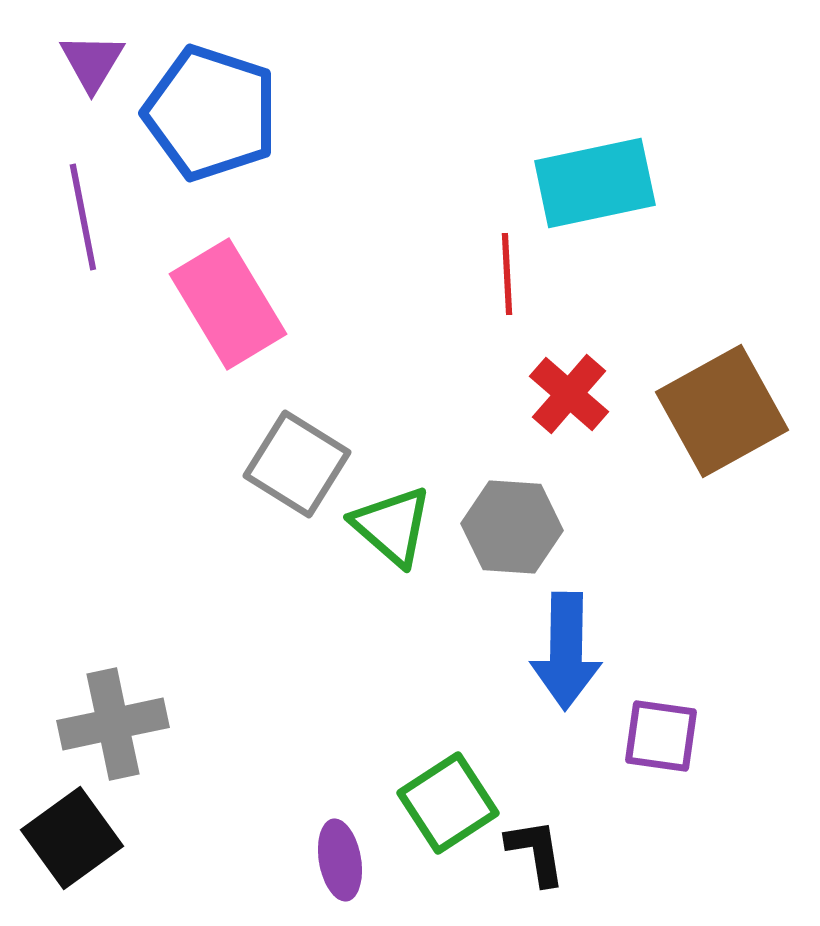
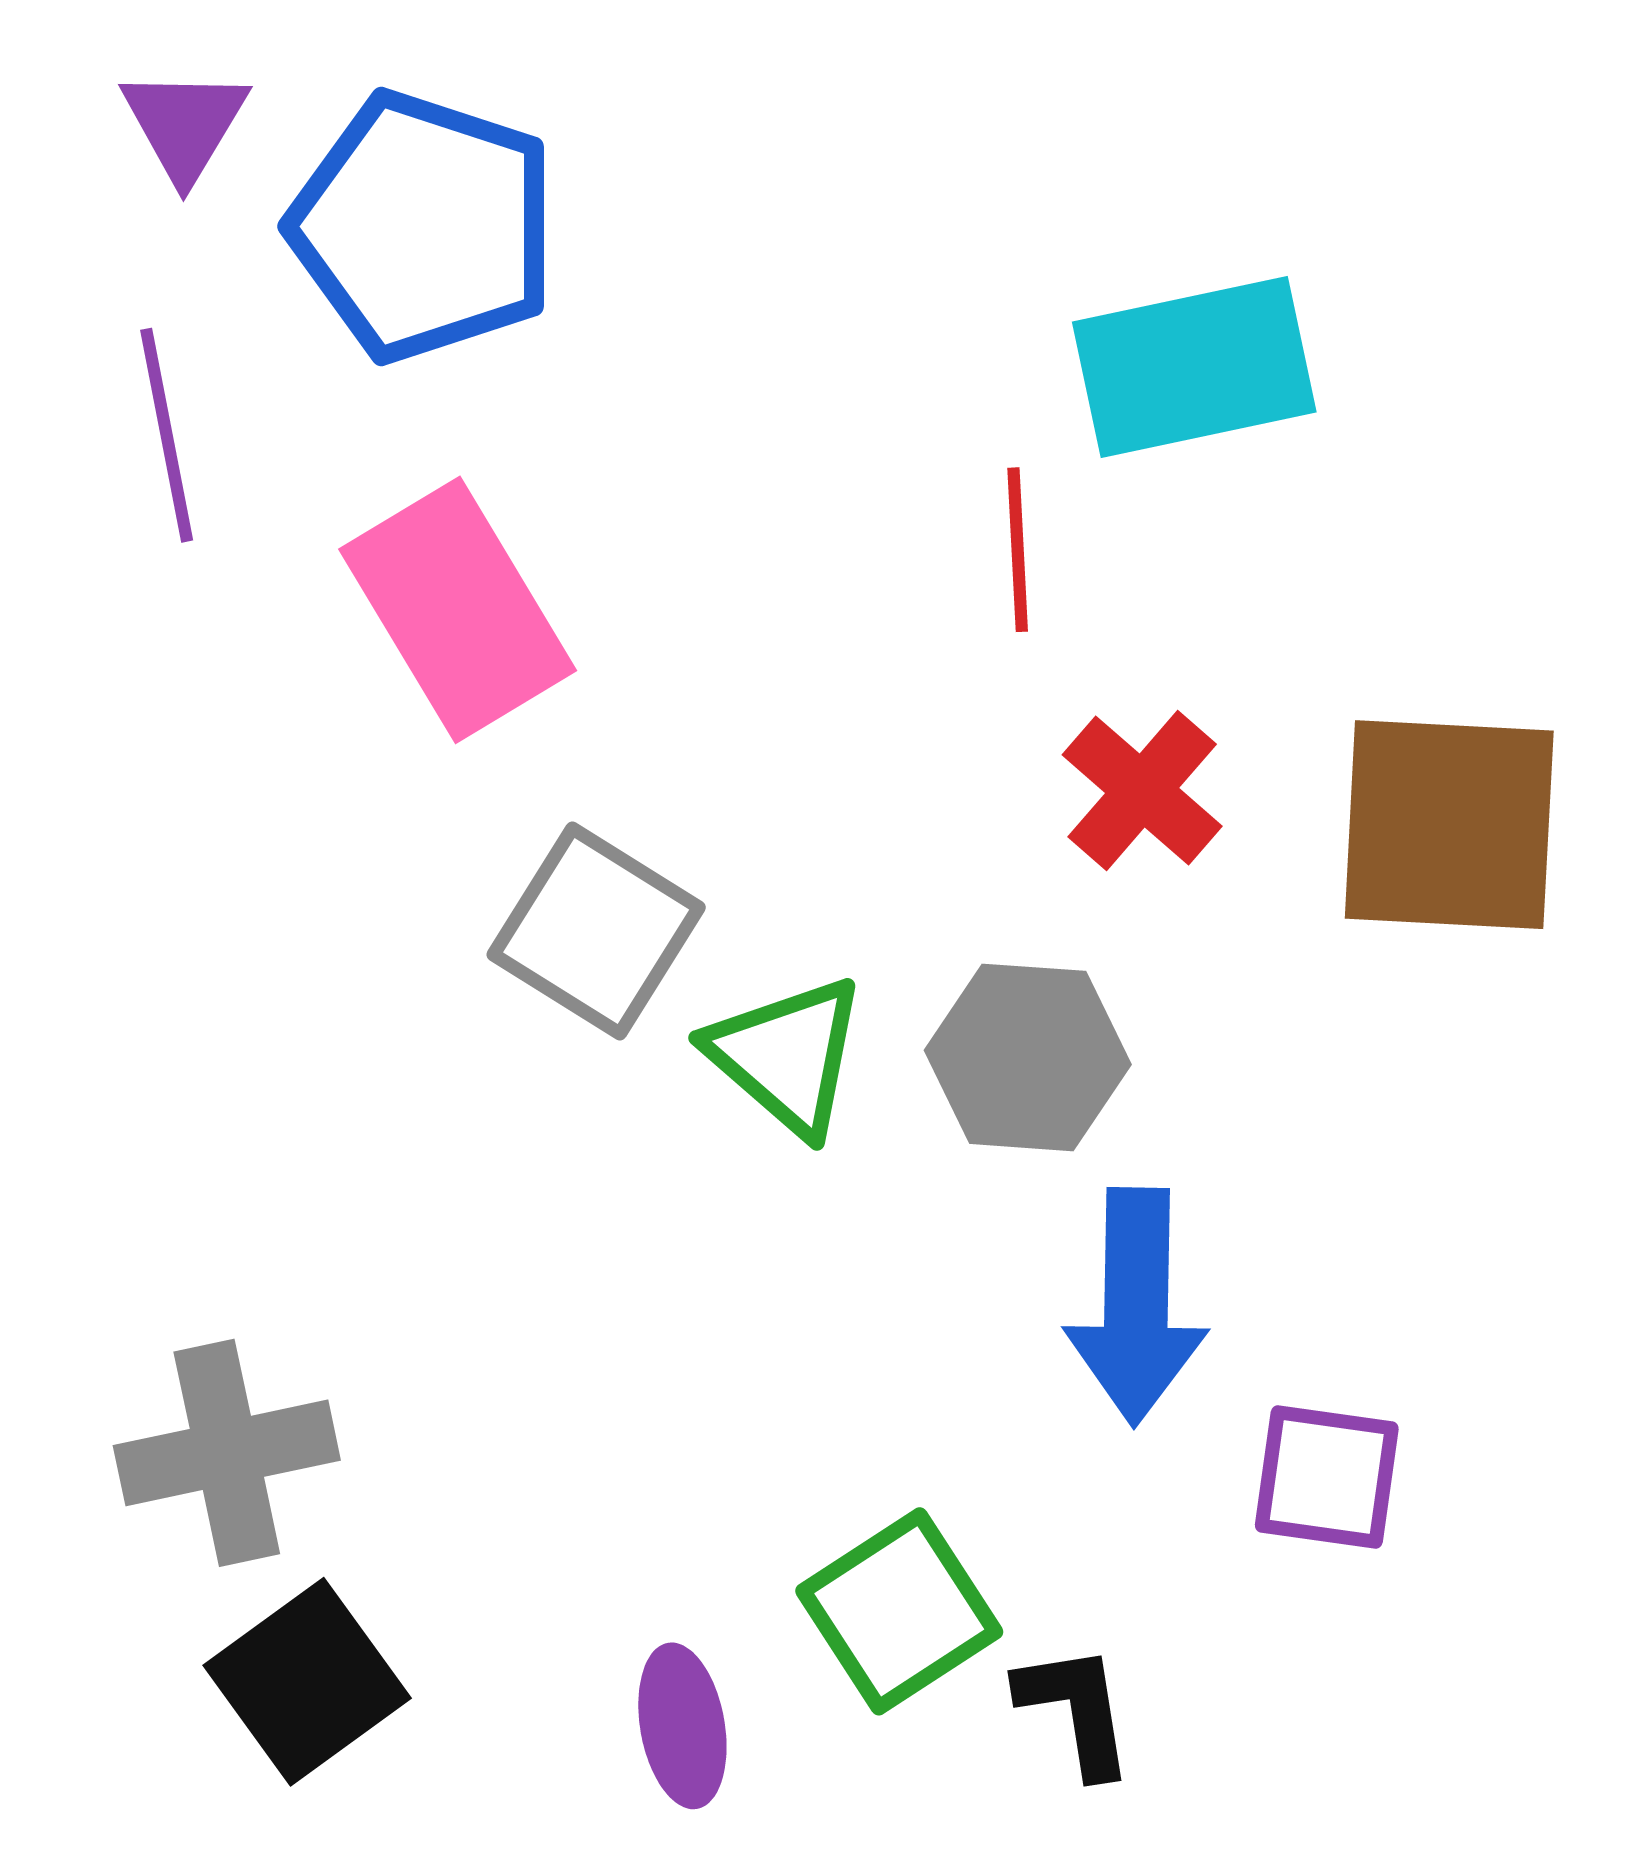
brown square: (722, 411) -> (1449, 825), turned 32
black square: (72, 838) -> (307, 1682), moved

